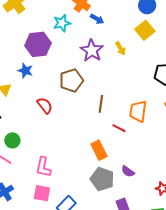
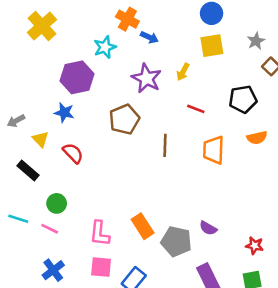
yellow square: (145, 30) -> (212, 46), turned 36
yellow arrow: (120, 48) -> (183, 72), turned 64
red semicircle: (45, 105) -> (73, 153), moved
red line: (119, 128) -> (196, 109), moved
orange rectangle: (99, 150) -> (143, 226), moved

